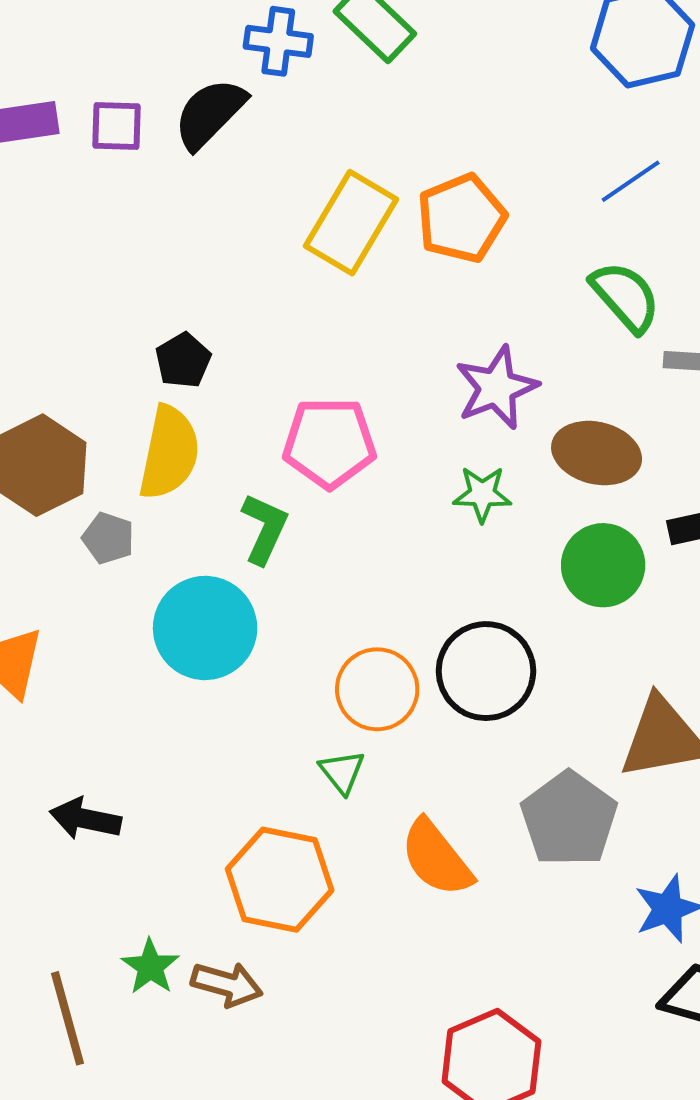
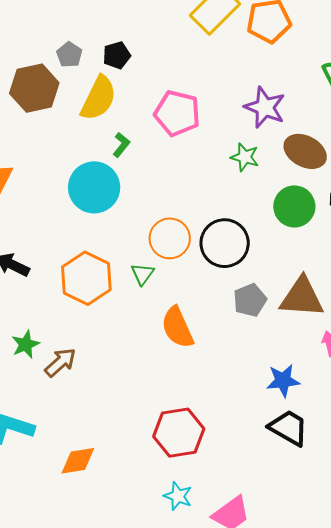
purple star: (497, 388) -> (265, 107), turned 30
green L-shape: (264, 529) -> (121, 145), moved, size x0.7
gray pentagon: (108, 538) -> (69, 55), moved
gray pentagon: (569, 819) -> (250, 300), moved, size x0.7
orange hexagon: (280, 880) -> (86, 278), moved
brown arrow: (227, 984) -> (60, 362), turned -72

